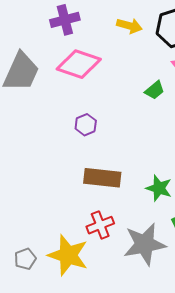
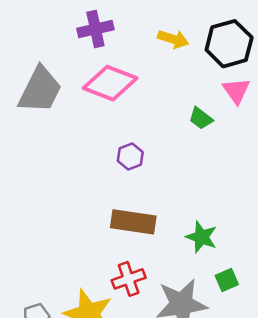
green trapezoid: (155, 90) -> (201, 118), turned 75
purple hexagon: (86, 125) -> (130, 157), moved

